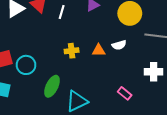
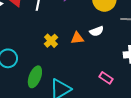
yellow cross: (72, 51) -> (51, 41), turned -32

